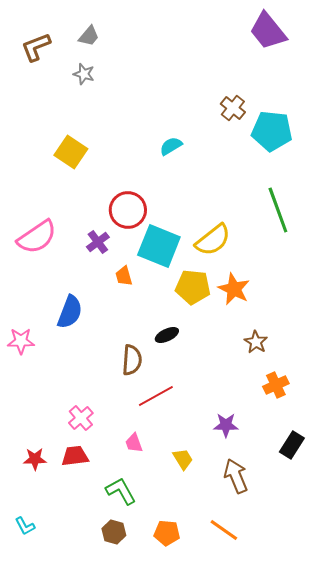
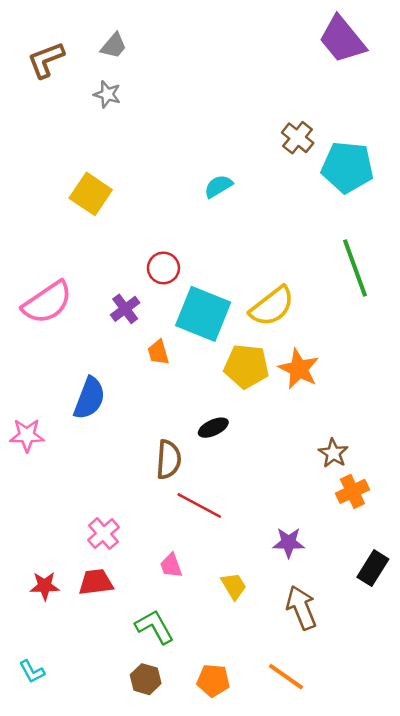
red circle: (128, 210) -> (163, 268), size x0.7
brown star: (256, 342) -> (333, 453), moved
red line: (156, 396) -> (199, 505), turned 57

